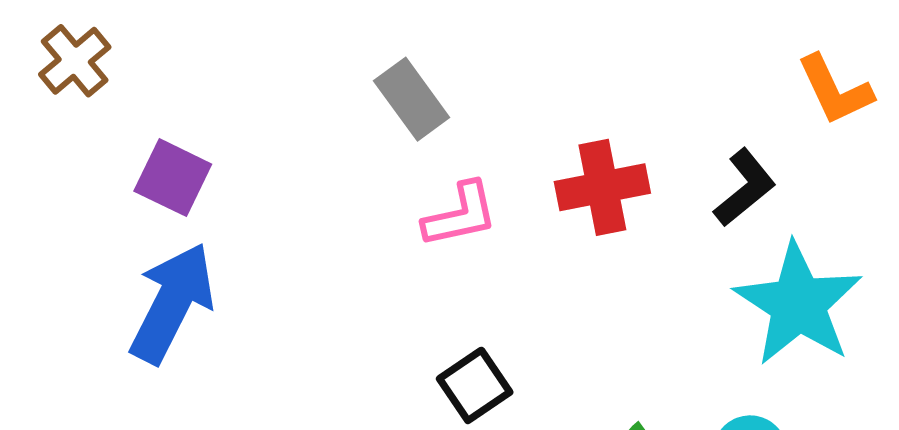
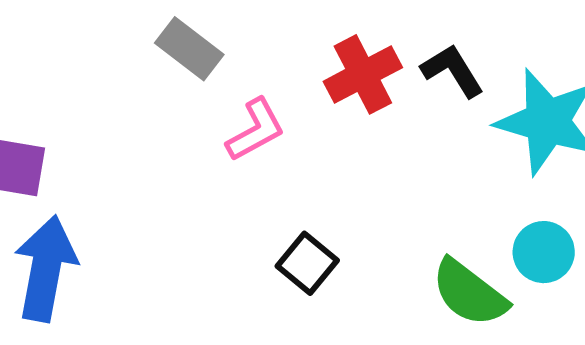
black L-shape: (745, 188) -> (452, 71), moved, turned -66

